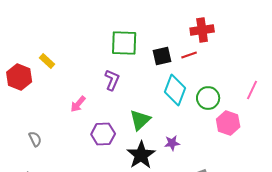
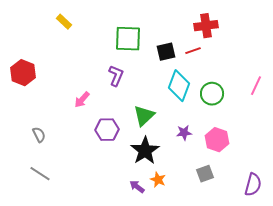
yellow rectangle: (47, 61) -> (64, 22), moved
pink hexagon: (228, 123) -> (217, 140), moved
purple star: (172, 143) -> (184, 133), moved

